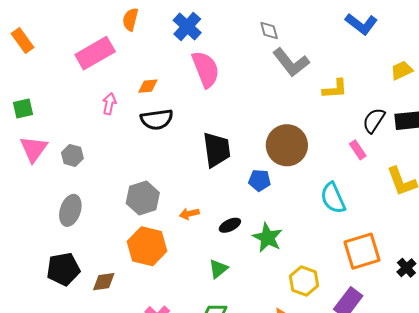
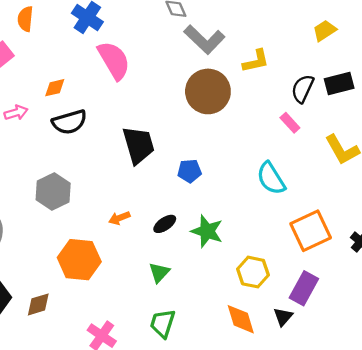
pink arrow: (109, 104) -> (16, 113), turned 70
brown circle: (287, 145) -> (208, 91), moved
gray hexagon: (143, 198) -> (53, 191), moved

